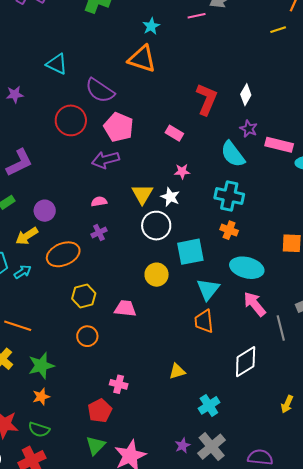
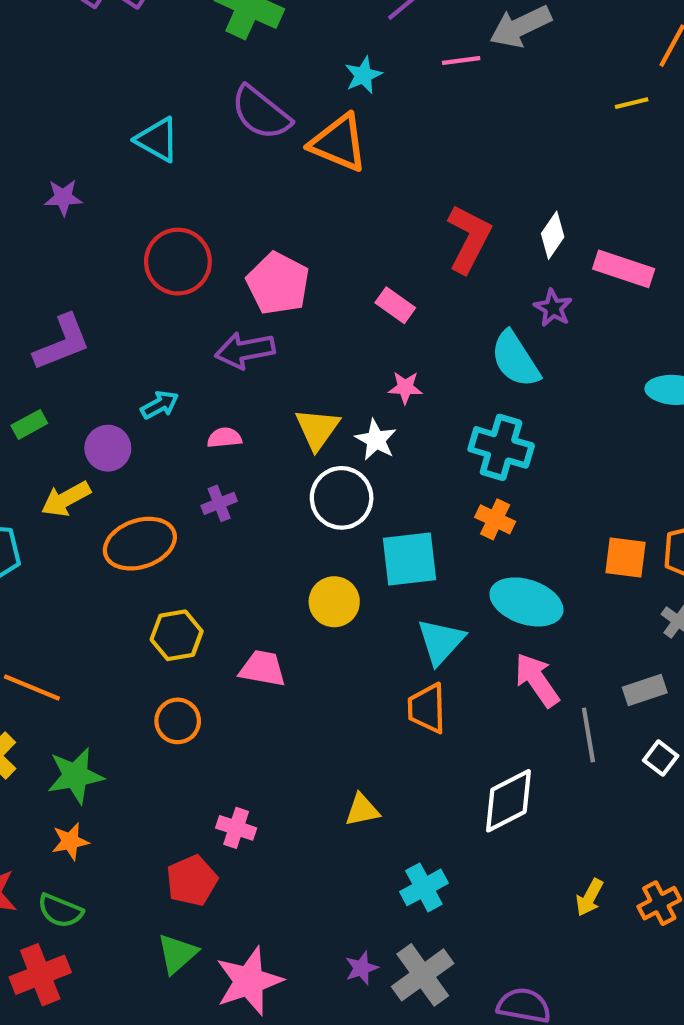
purple semicircle: (100, 90) -> (261, 113), moved
pink rectangle: (279, 145) -> (624, 269), moved
cyan arrow: (23, 272) -> (160, 405), moved

